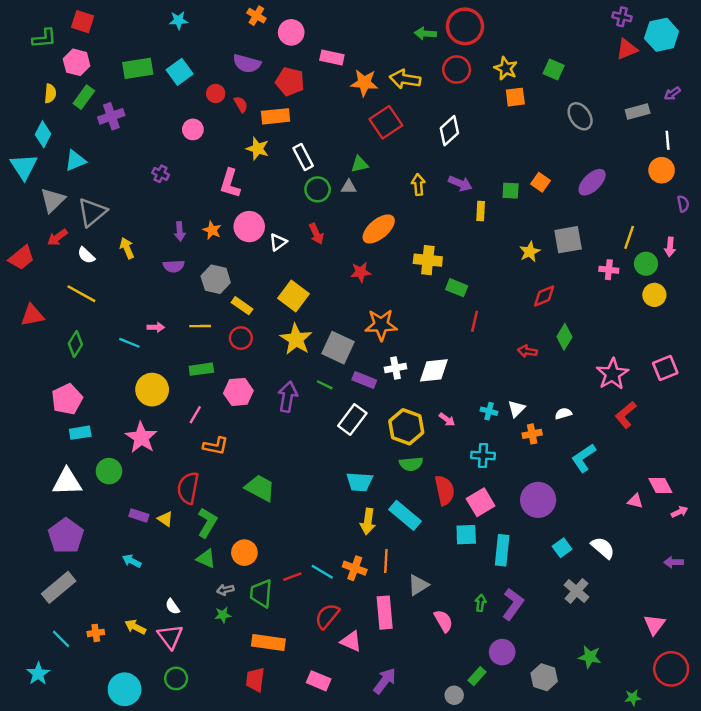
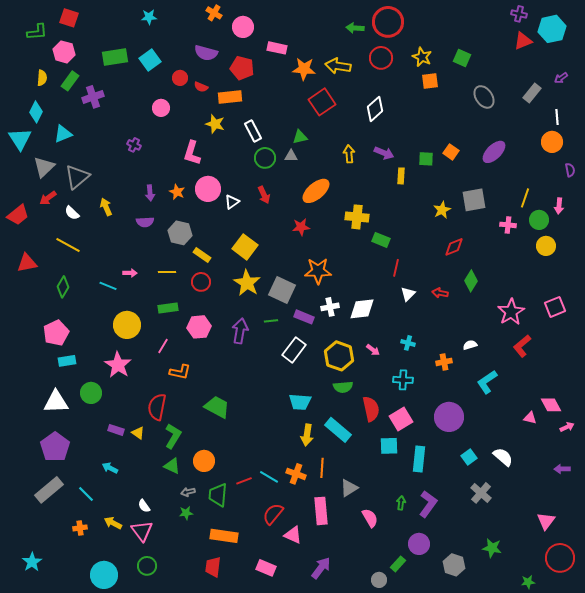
red semicircle: (241, 104) -> (201, 87), turned 144
gray rectangle: (638, 111) -> (532, 93), turned -36
green line: (325, 385) -> (271, 321), turned -32
white triangle: (517, 409) -> (408, 294), moved
cyan line: (61, 639) -> (86, 494), moved

